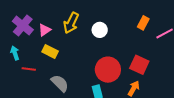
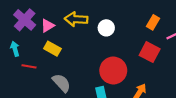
yellow arrow: (71, 23) -> (76, 19), turned 65
red square: (139, 65) -> (150, 52), moved

